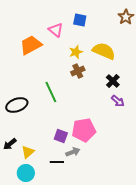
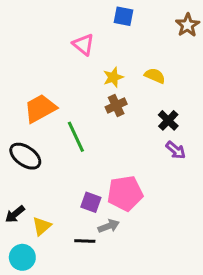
blue square: (80, 20) -> (124, 16), moved
orange trapezoid: (31, 45) -> (40, 108), moved
yellow semicircle: (104, 51) -> (155, 76), size x0.6
black ellipse: (17, 105) -> (25, 156), turned 55
cyan circle: (26, 173) -> (22, 257), moved

